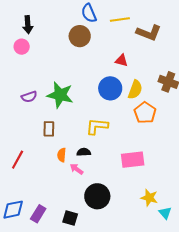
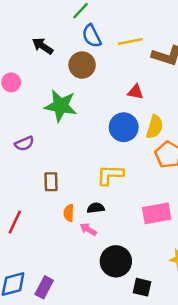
black arrow: (28, 25) -> (43, 46), moved, turned 132
green star: (60, 95) -> (61, 106), moved
black square: (70, 218) -> (142, 287), moved

